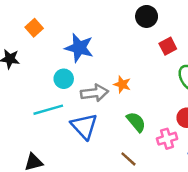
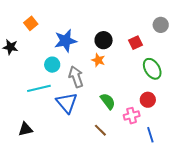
black circle: (147, 16) -> (104, 40), moved
blue star: (79, 48) -> (66, 41), turned -30
orange star: (122, 84) -> (98, 60), moved
gray arrow: (95, 93) -> (76, 77), turned -105

